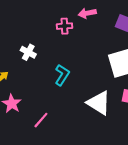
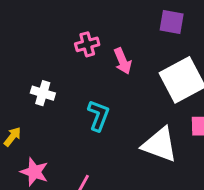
pink arrow: (87, 13) -> (123, 61), moved, turned -90

